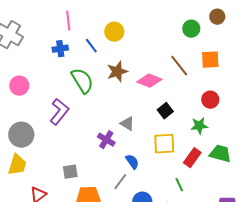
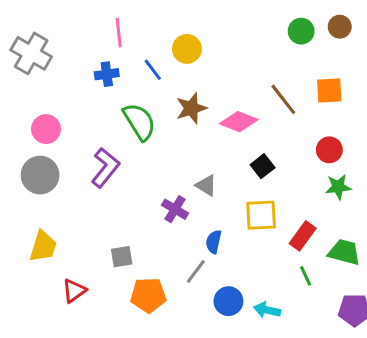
green circle: (191, 29) -> (301, 31), moved
green star: (199, 126) -> (338, 187), moved
gray circle: (21, 135) -> (40, 175), moved
green trapezoid: (220, 154) -> (344, 252), moved
blue semicircle: (132, 162) -> (214, 242), turned -133
green line: (179, 185) -> (306, 276), moved

